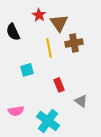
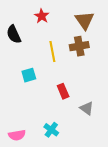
brown triangle: (59, 23) -> (85, 20), moved
pink semicircle: (16, 111) -> (17, 135), moved
cyan cross: (48, 121) -> (51, 130), size x0.6

